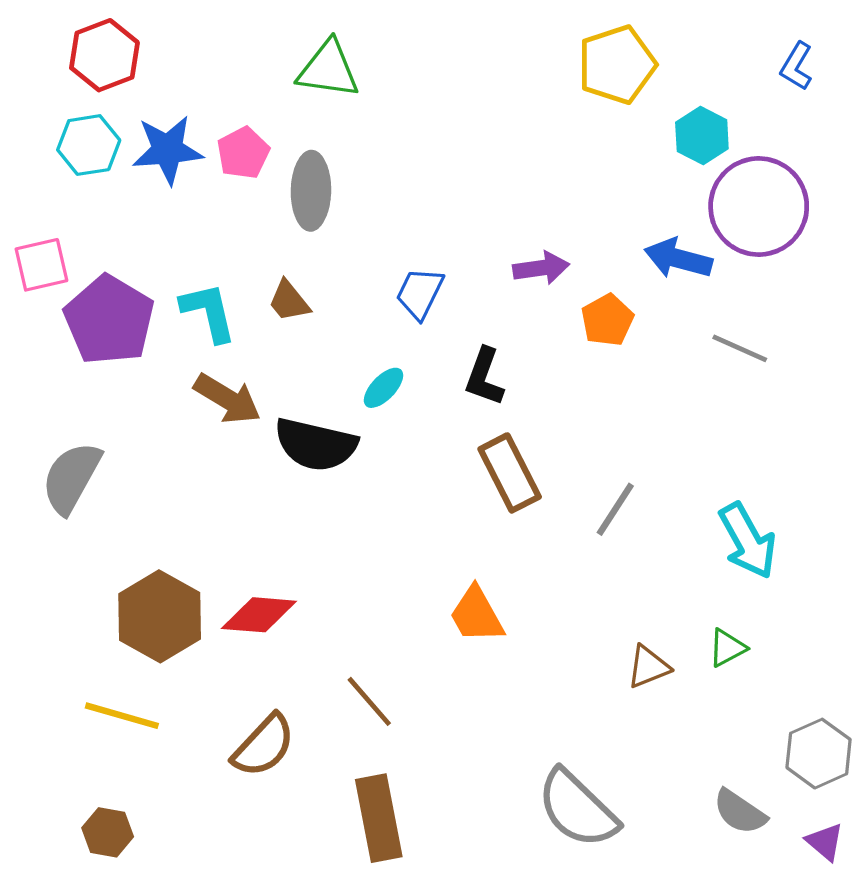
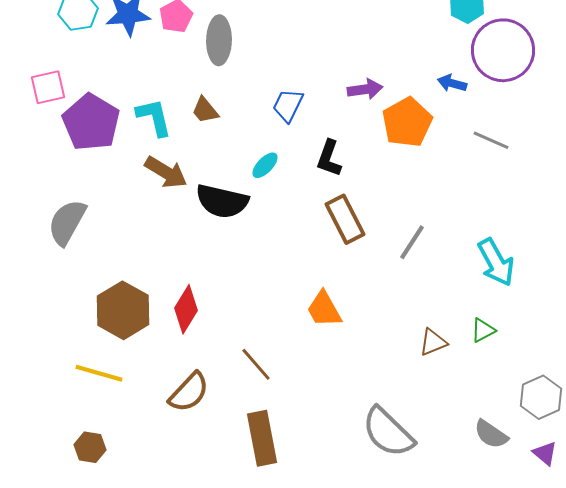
blue arrow: (678, 259) -> (452, 83), size x0.7
orange pentagon: (607, 320) -> (407, 122), size x1.5
red diamond: (259, 615) -> (186, 309), turned -63

